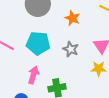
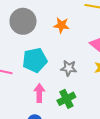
gray star: (71, 49) -> (69, 68), moved

